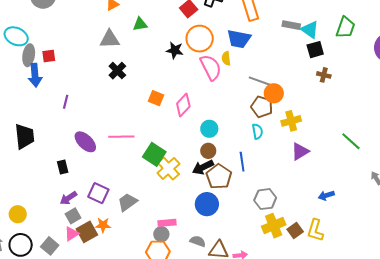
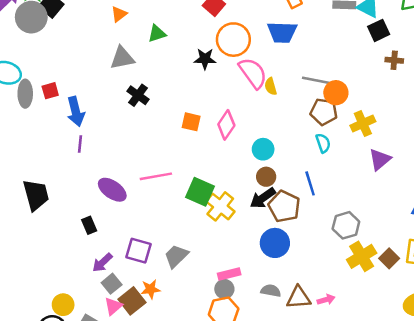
yellow semicircle: (226, 58) -> (271, 86), moved
blue arrow: (35, 75) -> (76, 111), moved
yellow circle: (18, 214) -> (63, 305), moved

